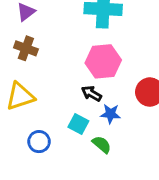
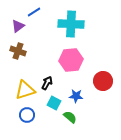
black arrow: (91, 93) -> (47, 83), moved, turned 88
yellow triangle: (20, 96) -> (25, 90), moved

